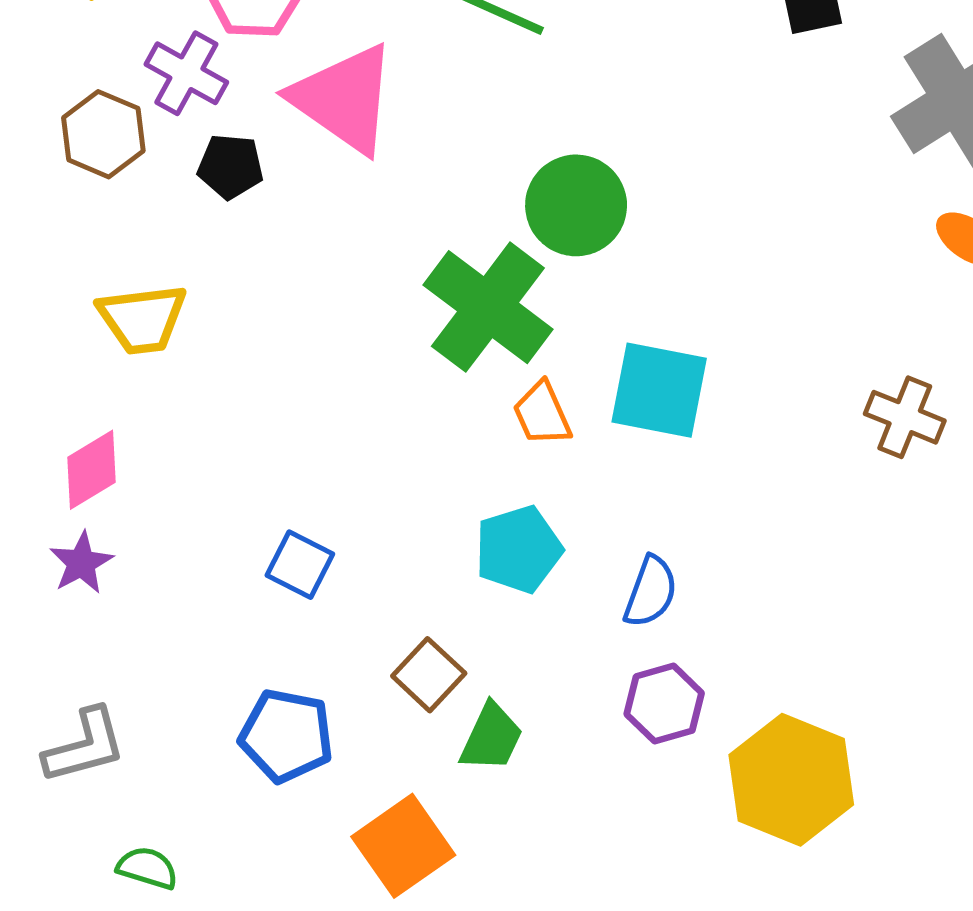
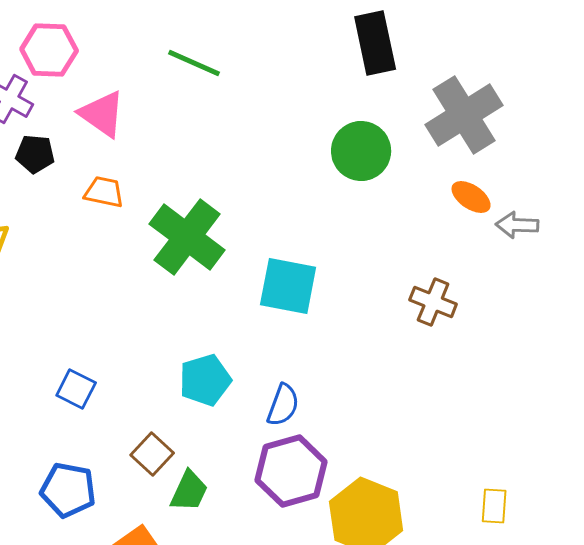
pink triangle: (344, 99) -> (102, 114), size x0.7
green circle: (576, 205) -> (361, 151), moved
orange trapezoid: (542, 414) -> (104, 192), moved, turned 126
purple hexagon: (664, 704) -> (291, 471), size x1.5

